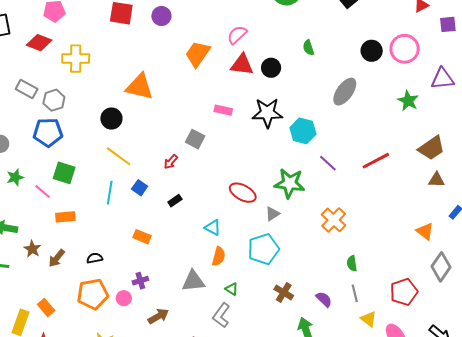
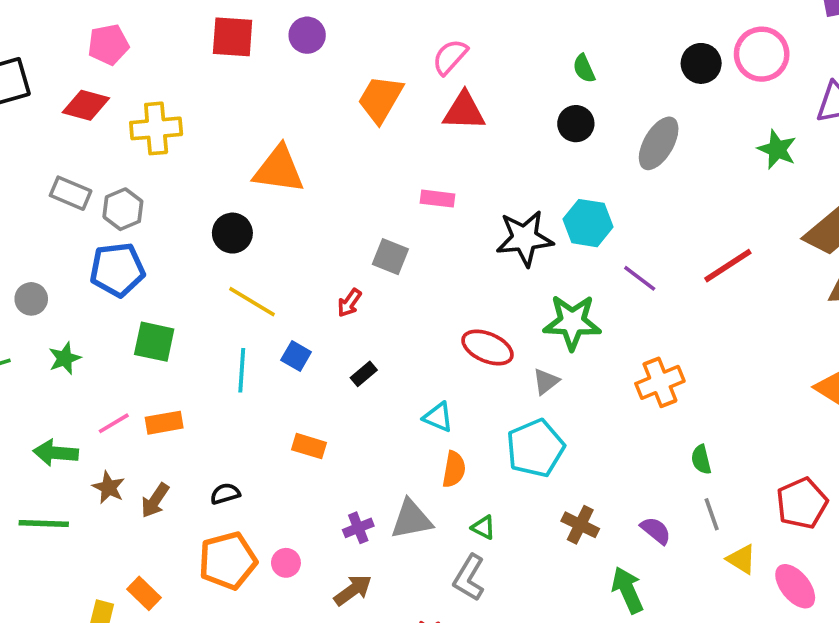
black circle: (271, 68) -> (576, 124), moved
black star: (267, 113) -> (525, 238), moved
pink line: (43, 192) -> (114, 423), moved, turned -66
orange cross: (334, 220) -> (660, 382), turned 30
purple cross: (140, 281) -> (358, 528), moved

